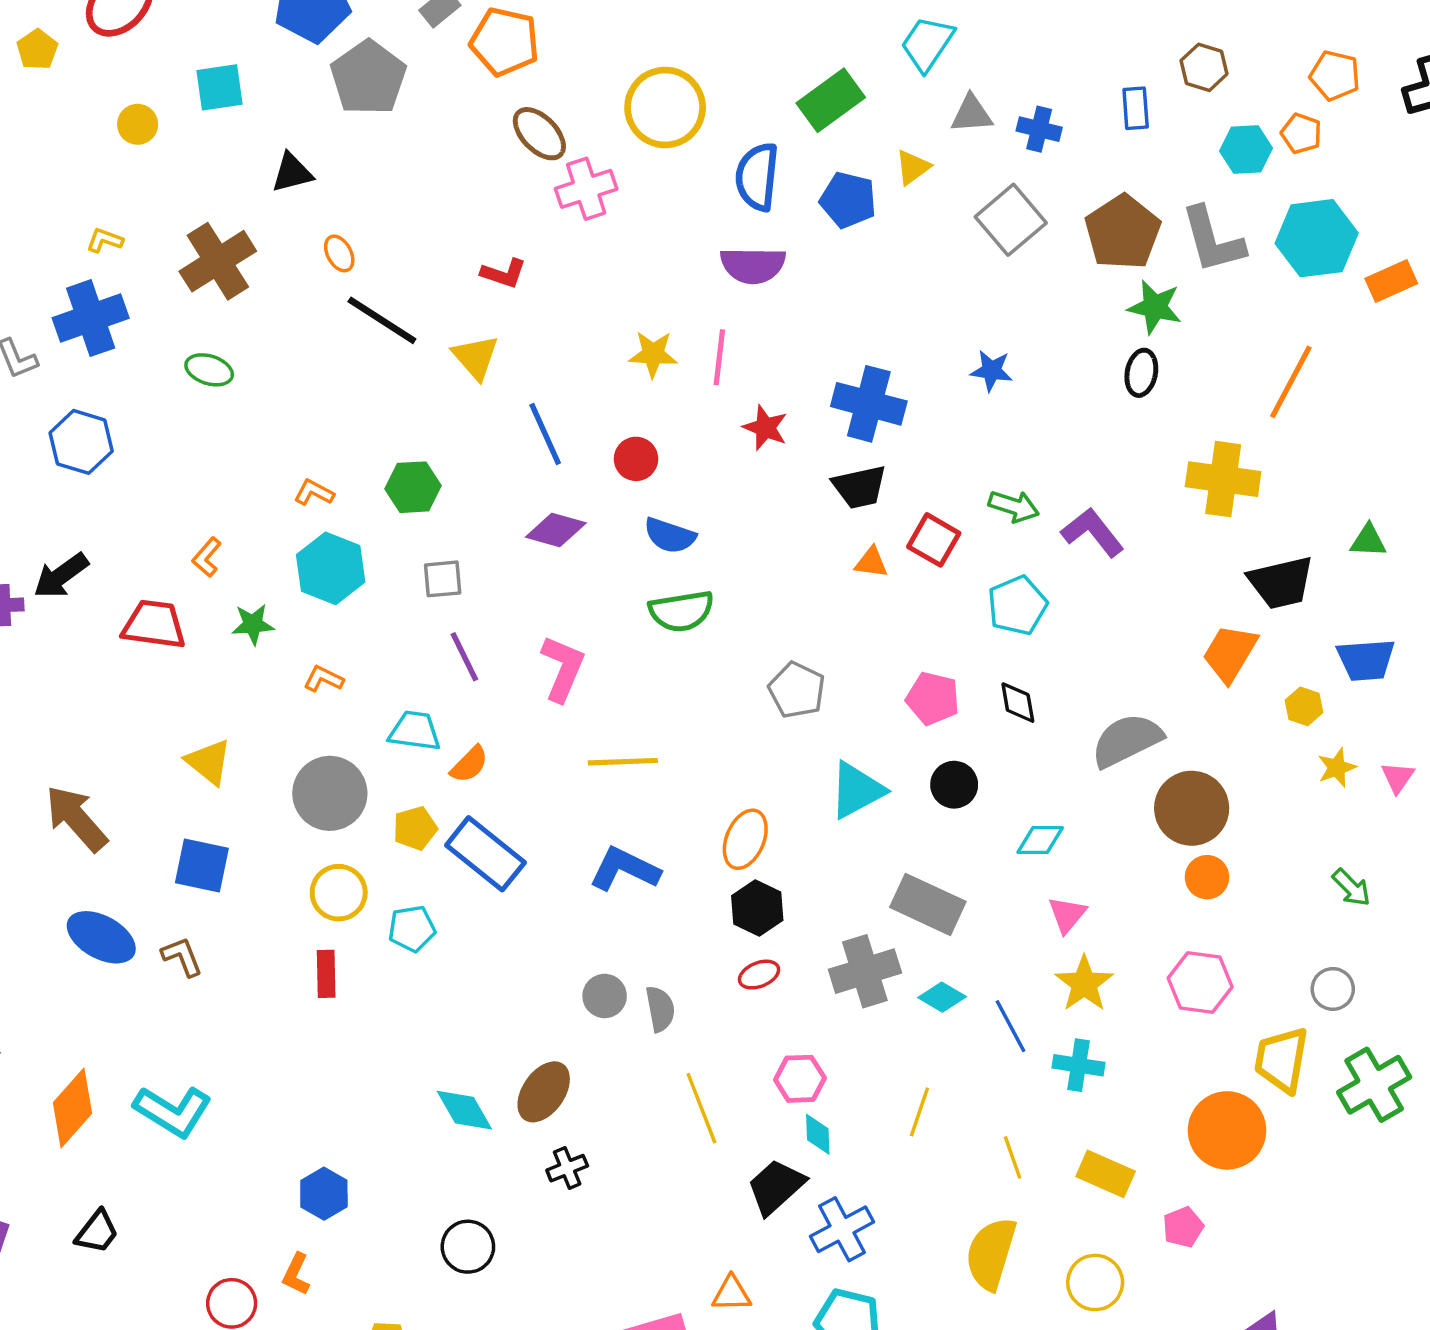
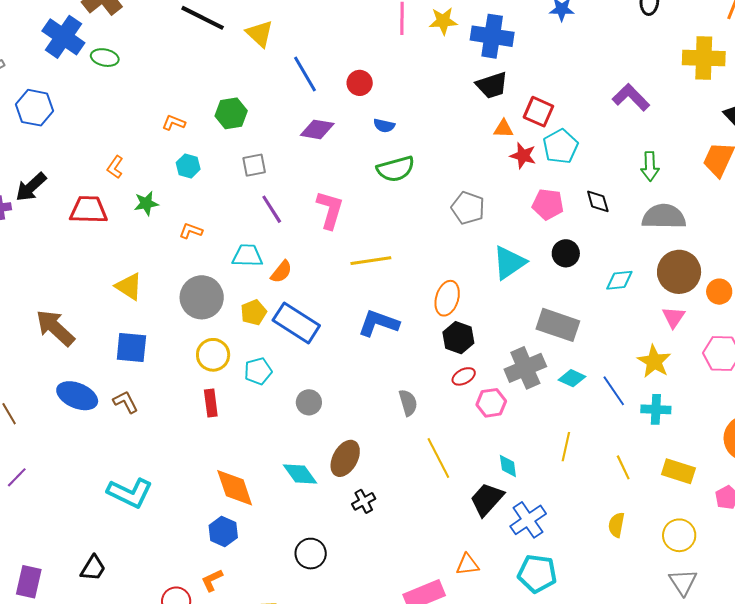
blue cross: (91, 318) -> (63, 37), moved, turned -30
yellow star: (653, 354) -> (443, 21), moved
red star: (765, 428) -> (523, 156), moved
green arrow: (1014, 506) -> (650, 166), moved, turned 76
blue semicircle: (670, 536) -> (384, 126), size x0.7
cyan hexagon: (331, 568) -> (188, 166), size x0.6
cyan pentagon: (1017, 605) -> (561, 146), moved
gray semicircle: (1127, 740) -> (664, 217), turned 33
brown circle: (1192, 808) -> (679, 272), moved
pink triangle: (1067, 915) -> (674, 317), moved
gray circle: (605, 996) -> (309, 402), moved
pink hexagon: (800, 1079) -> (491, 403), moved
orange diamond: (72, 1108) -> (235, 488), moved, turned -54
yellow semicircle: (991, 1254) -> (616, 525), size x0.6
orange L-shape: (296, 1274) -> (212, 580), turned 45

